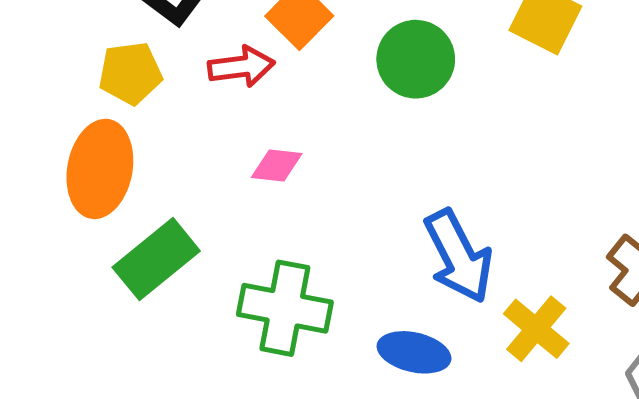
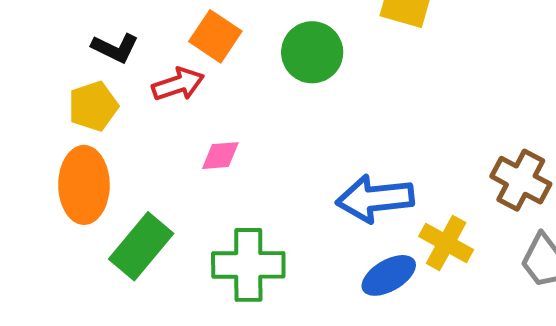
blue arrow: (458, 256) -> (375, 199), turned 122
blue ellipse: (414, 352) -> (389, 275), moved, turned -32

